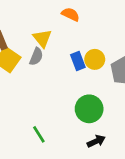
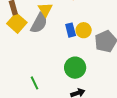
gray semicircle: (36, 57) -> (39, 23), size x1.5

